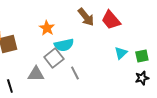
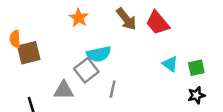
orange star: (47, 28) -> (79, 18), moved
cyan triangle: (121, 53) -> (170, 64), turned -40
gray line: (75, 73) -> (113, 89), turned 40

